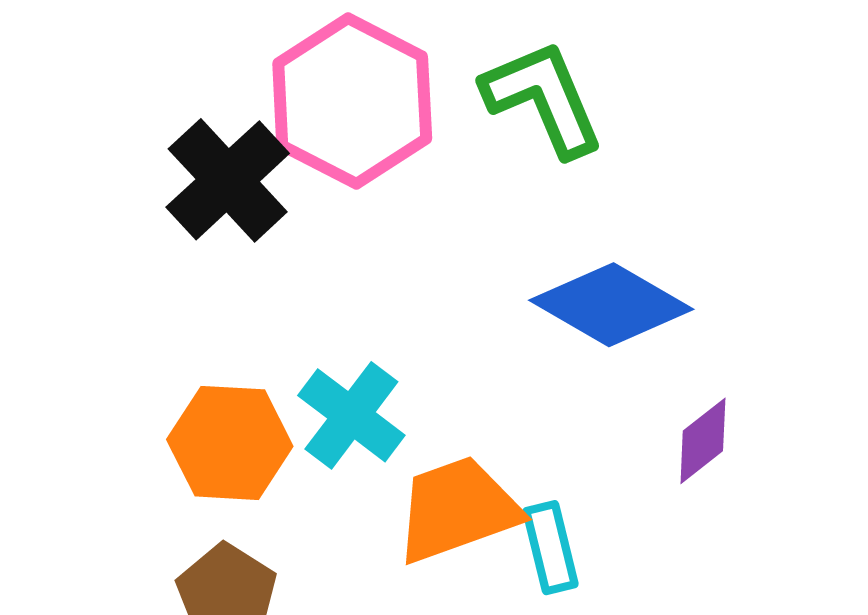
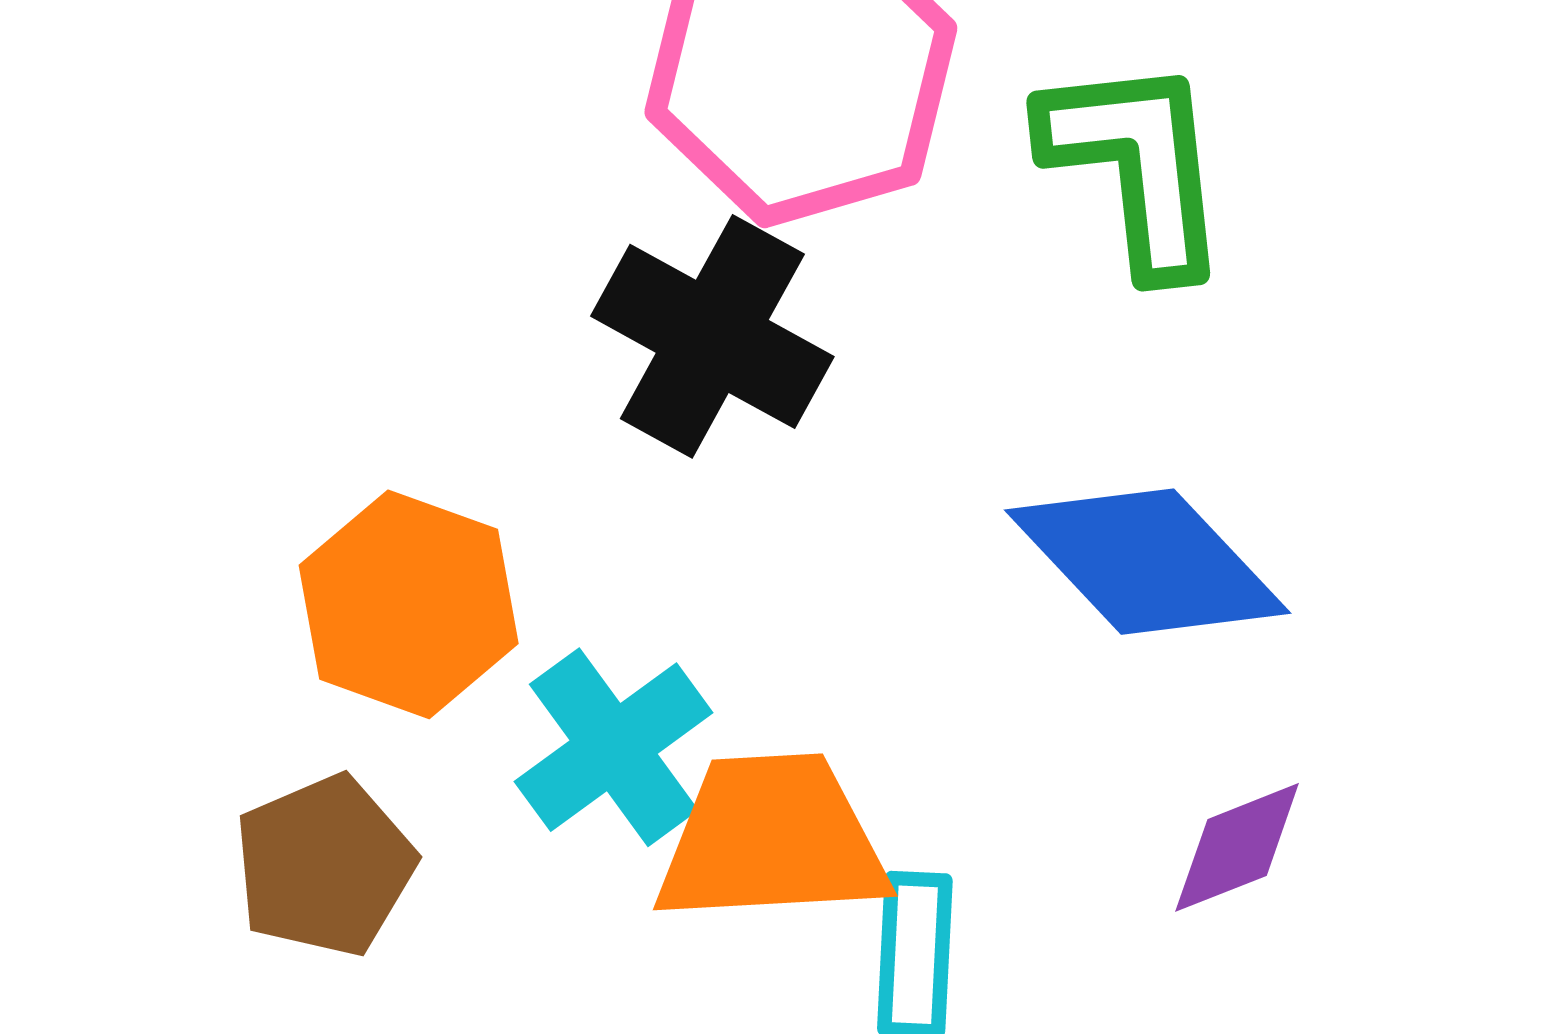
black cross: (228, 180) -> (712, 336), moved, turned -35
cyan cross: (351, 415) -> (614, 747), moved

